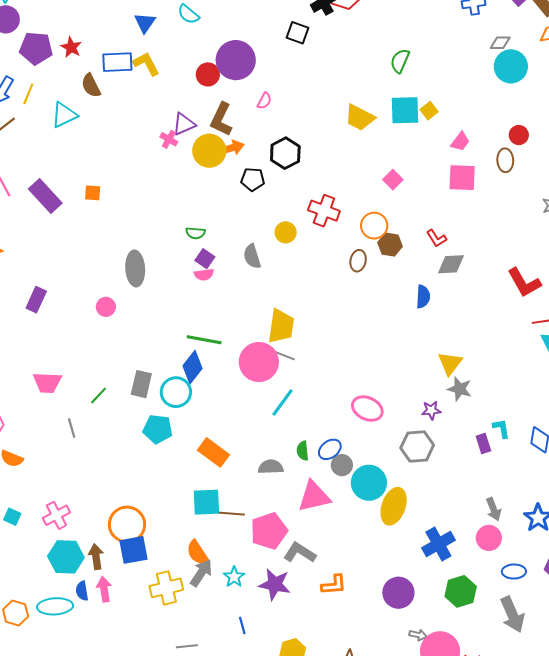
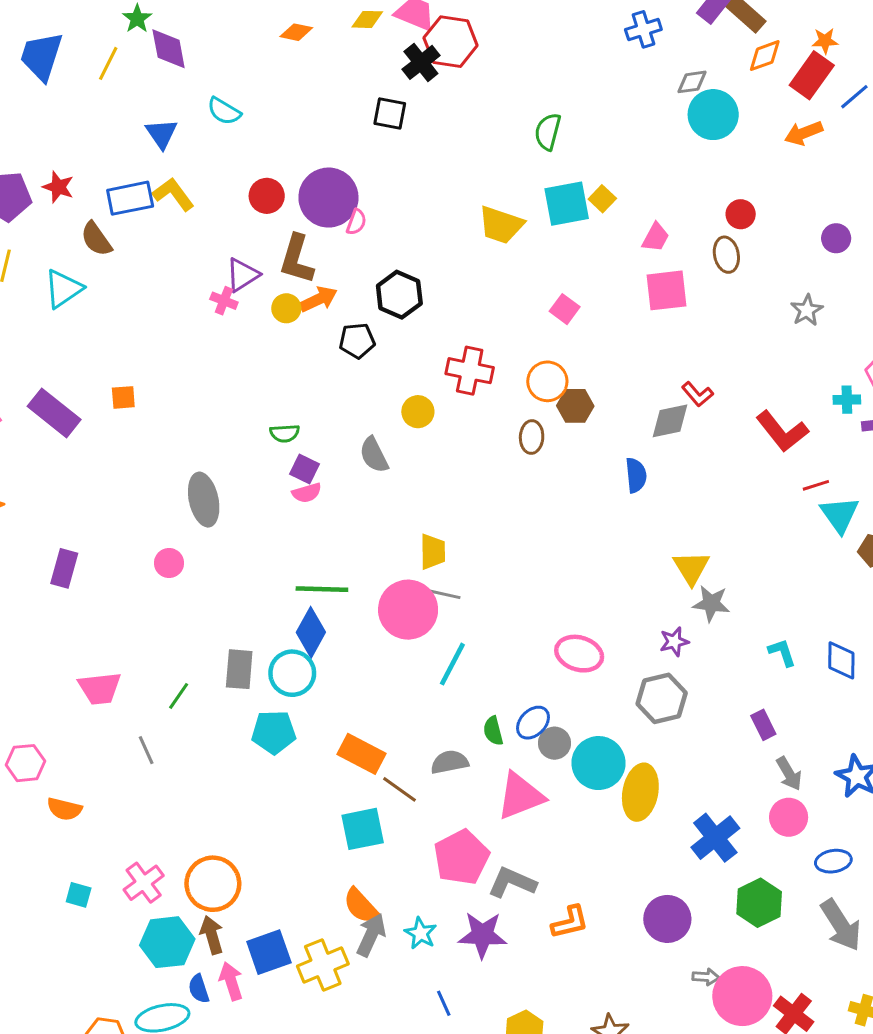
purple circle: (236, 60) -> (328, 198), moved
yellow circle: (209, 151) -> (286, 308), size x0.6
red L-shape: (437, 238) -> (697, 394), moved
yellow trapezoid: (281, 326) -> (433, 552), size x0.7
purple rectangle: (483, 443) -> (763, 725), moved
brown line: (232, 514) -> (399, 789), moved, turned 40
orange circle: (127, 524) -> (213, 884), moved
blue square: (134, 550) -> (269, 952), moved

